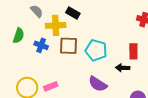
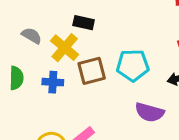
yellow cross: (56, 25) -> (65, 48), turned -30

